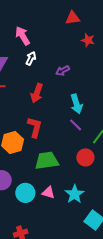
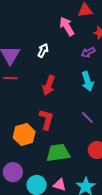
pink arrow: (23, 36) -> (67, 26), moved
purple arrow: (63, 71) -> (88, 52), moved
cyan arrow: (76, 104) -> (88, 81), moved

